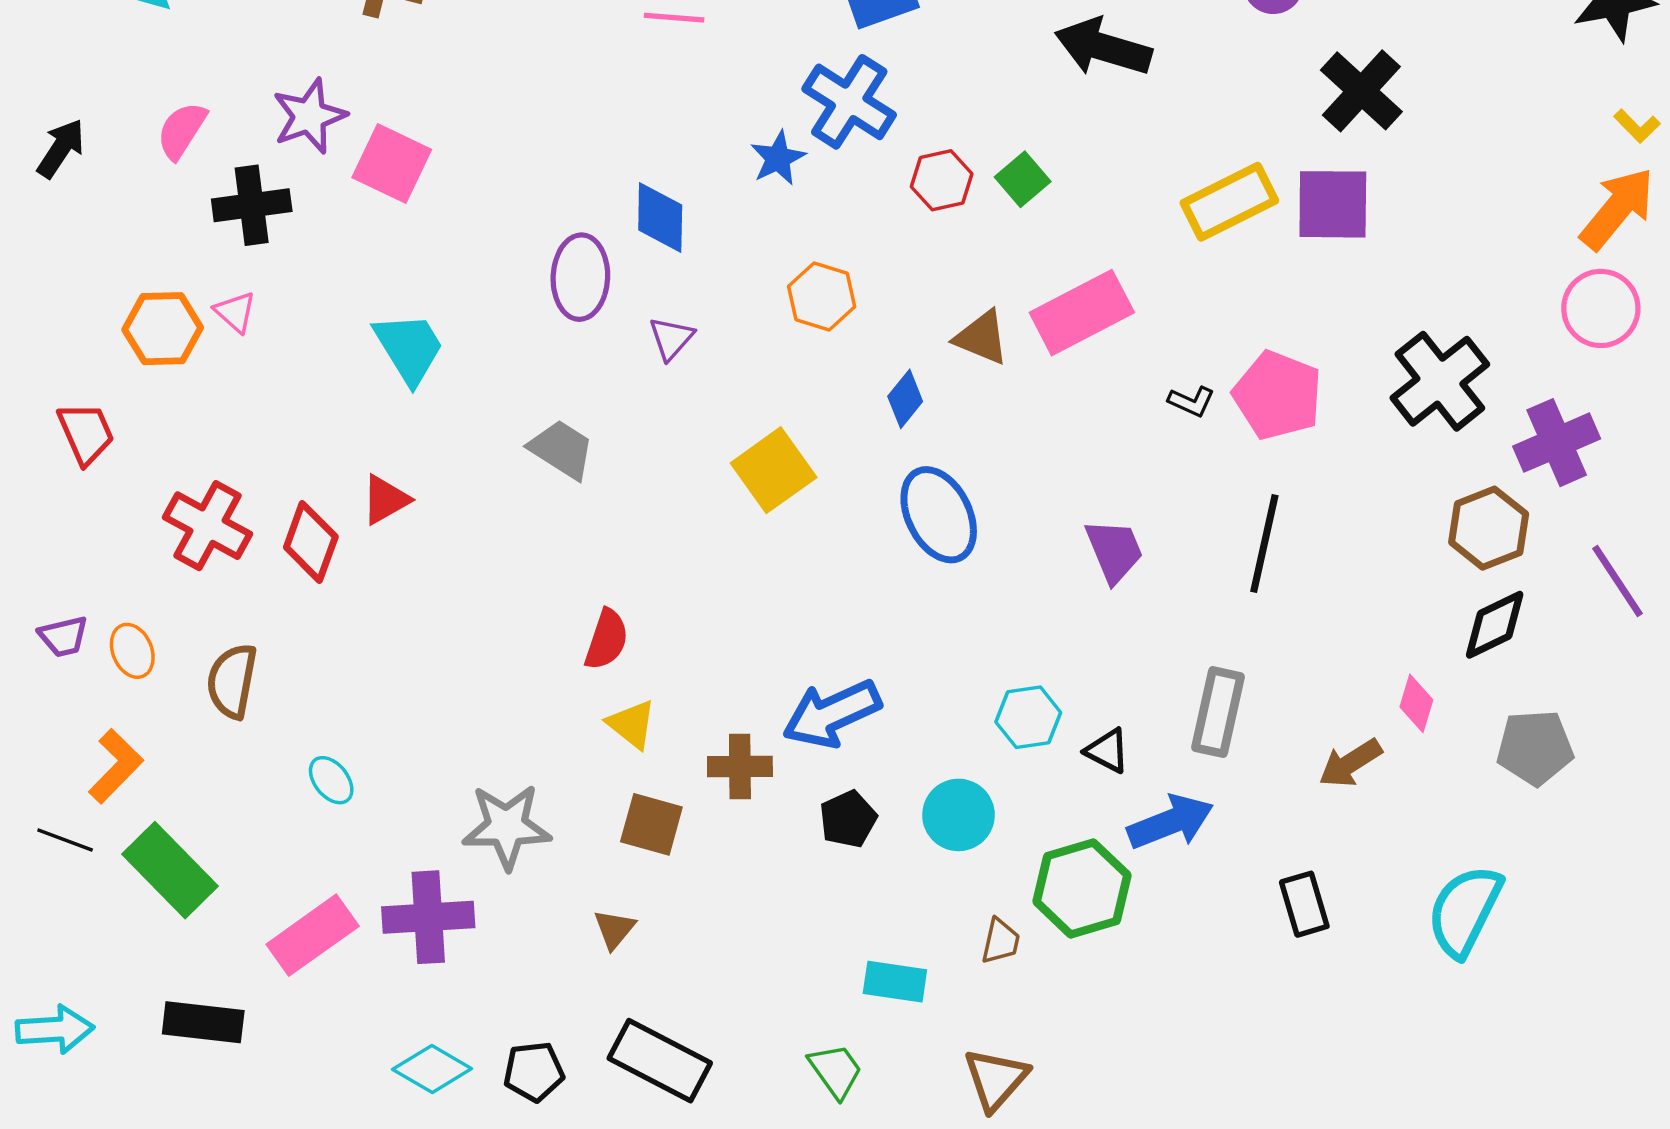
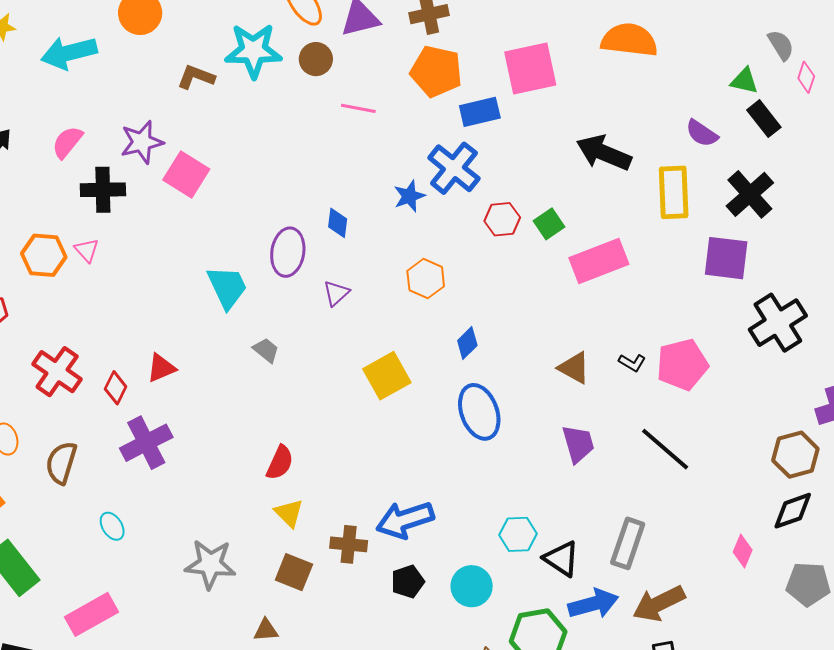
yellow rectangle: (1229, 202) -> (674, 192), moved, turned -72
blue diamond: (660, 217) -> (338, 223), size x0.7
pink rectangle: (1082, 313) -> (599, 261), moved
brown triangle: (982, 338) -> (574, 368), moved
cyan trapezoid: (409, 348) -> (227, 287), moved
black cross: (1440, 381) -> (778, 323), moved
pink pentagon: (1278, 395) -> (682, 365), turned 30
gray trapezoid: (562, 449) -> (266, 350), size x0.7
red diamond: (311, 542) -> (116, 388), size x0.7
black line: (1264, 543) -> (665, 449), turned -68
black triangle: (1107, 751) -> (561, 559), size x1.4
brown arrow: (1350, 763) -> (659, 604), moved, size x1.4
purple cross: (428, 917) -> (146, 443), moved, turned -30
brown triangle: (614, 929) -> (266, 630), turned 40

